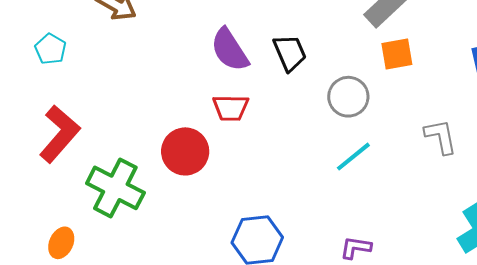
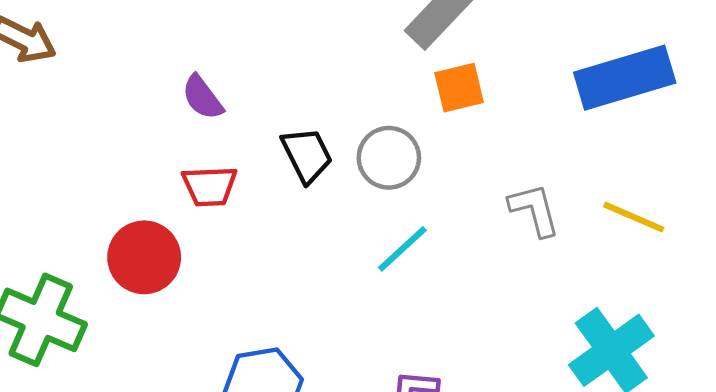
purple semicircle: (230, 50) -> (202, 97), size x0.7
black trapezoid: (290, 53) -> (307, 155), moved

